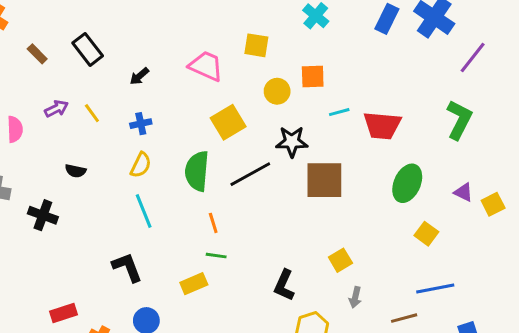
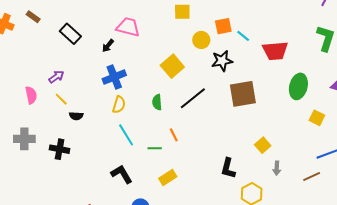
brown rectangle: (37, 54) -> (33, 17), moved
pink trapezoid: (206, 66) -> (128, 27), moved
cyan line: (339, 112) -> (243, 36), moved, turned 64
yellow line: (92, 113) -> (61, 99), moved
blue cross: (141, 124) -> (114, 77), size x1.6
black star: (292, 142) -> (222, 61), moved
green semicircle: (197, 171) -> (157, 102), size x0.6
green line: (216, 256) -> (155, 148), moved

